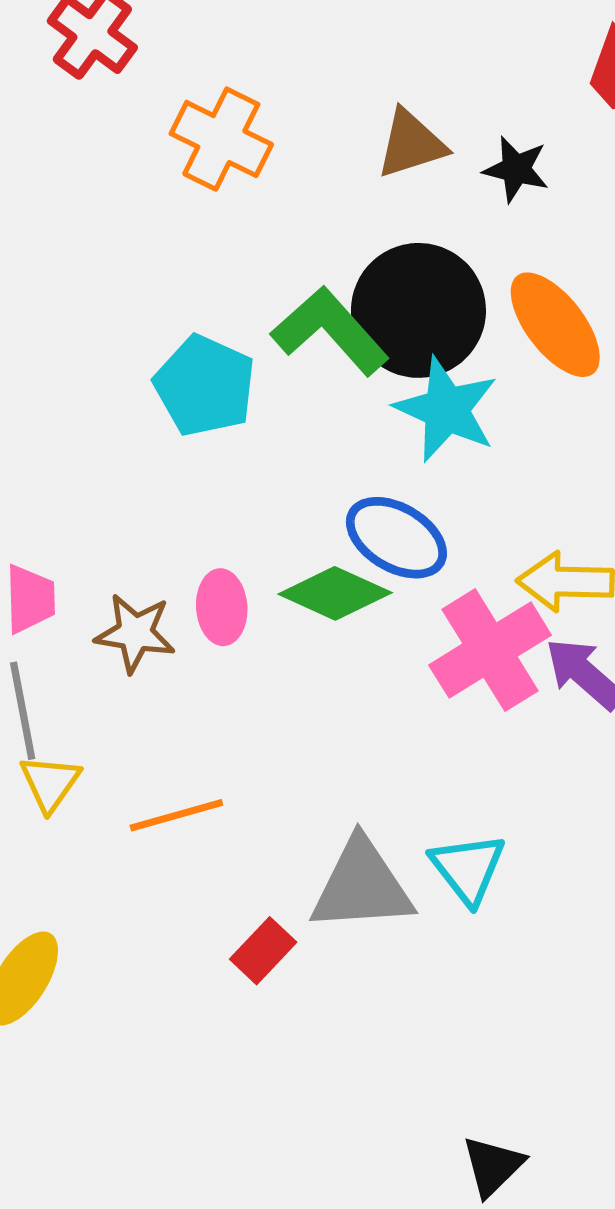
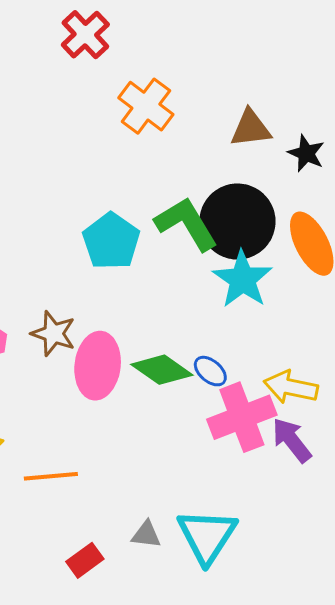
blue ellipse: (396, 538) -> (210, 371), moved, size x0.6
pink ellipse: (222, 607) -> (98, 366), size x1.6
brown star: (135, 633) -> (53, 334), moved
cyan triangle: (468, 868) -> (207, 536), size x1.4
gray triangle: (362, 886) -> (146, 535), size x0.5

